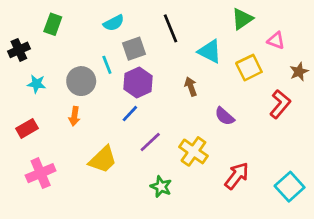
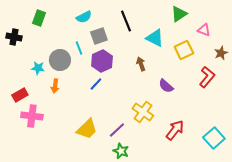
black cross: (19, 50) -> (14, 37), turned 35
cyan star: (37, 84) -> (38, 68), moved
purple line: (150, 142) -> (117, 130), moved
yellow trapezoid: (103, 160) -> (87, 129), moved
pink cross: (41, 173) -> (32, 116), moved, turned 30
green star: (161, 187) -> (121, 151), moved

